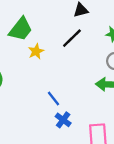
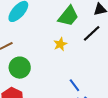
green trapezoid: (21, 29) -> (68, 16), moved

